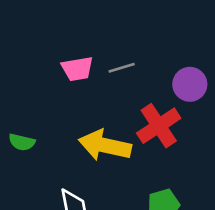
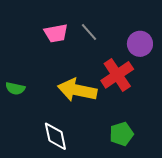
gray line: (122, 68) -> (89, 32), turned 66

